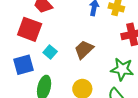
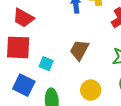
blue square: (24, 65) -> (24, 85), turned -30

